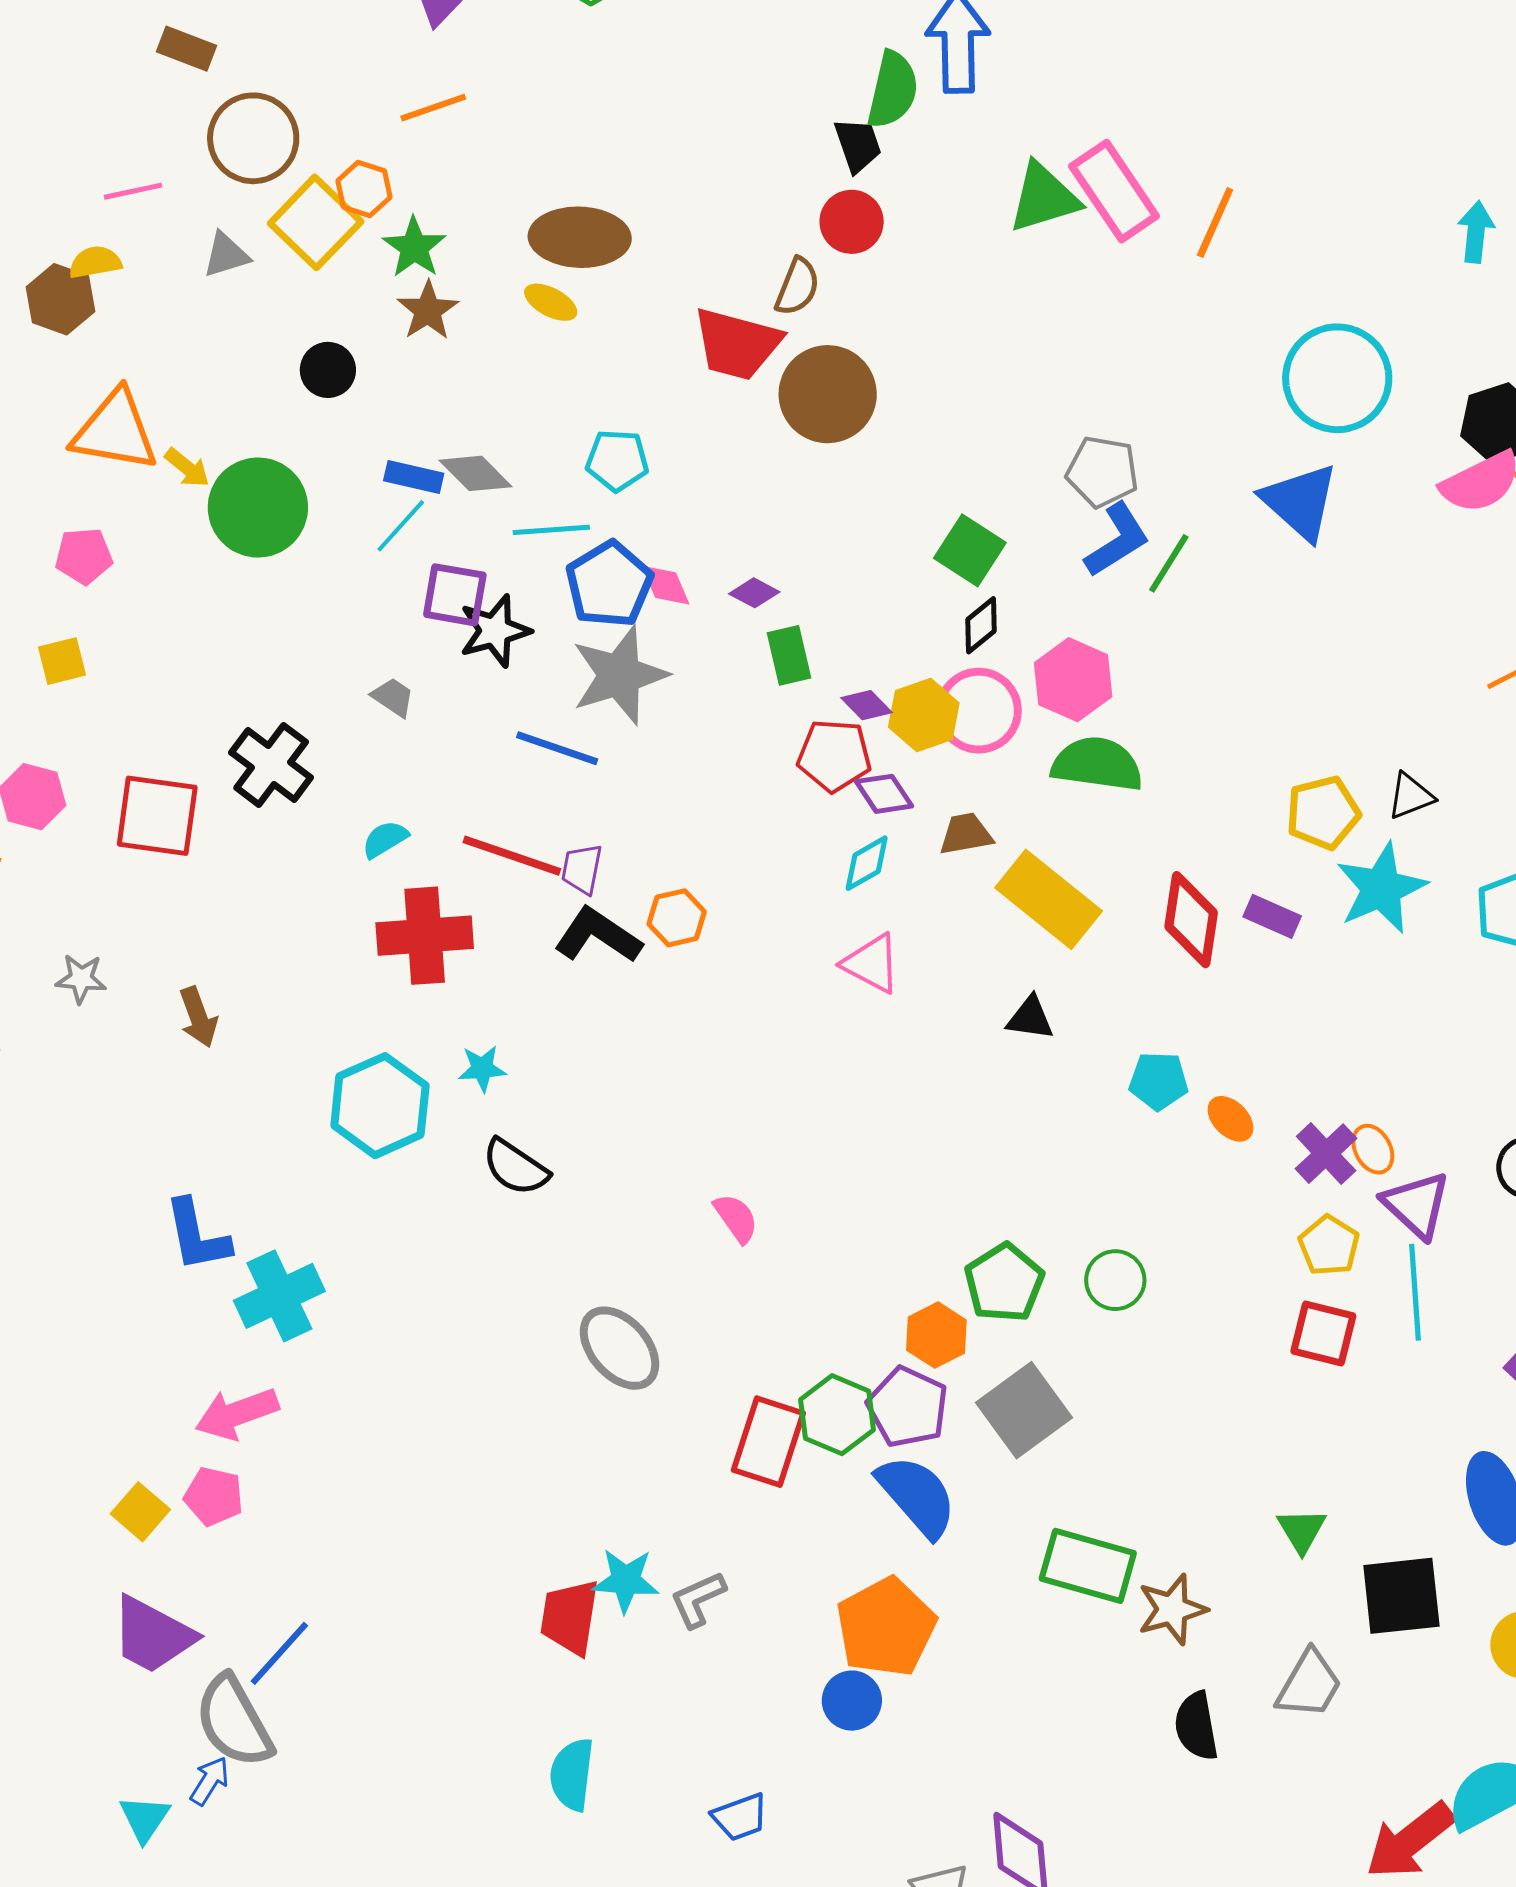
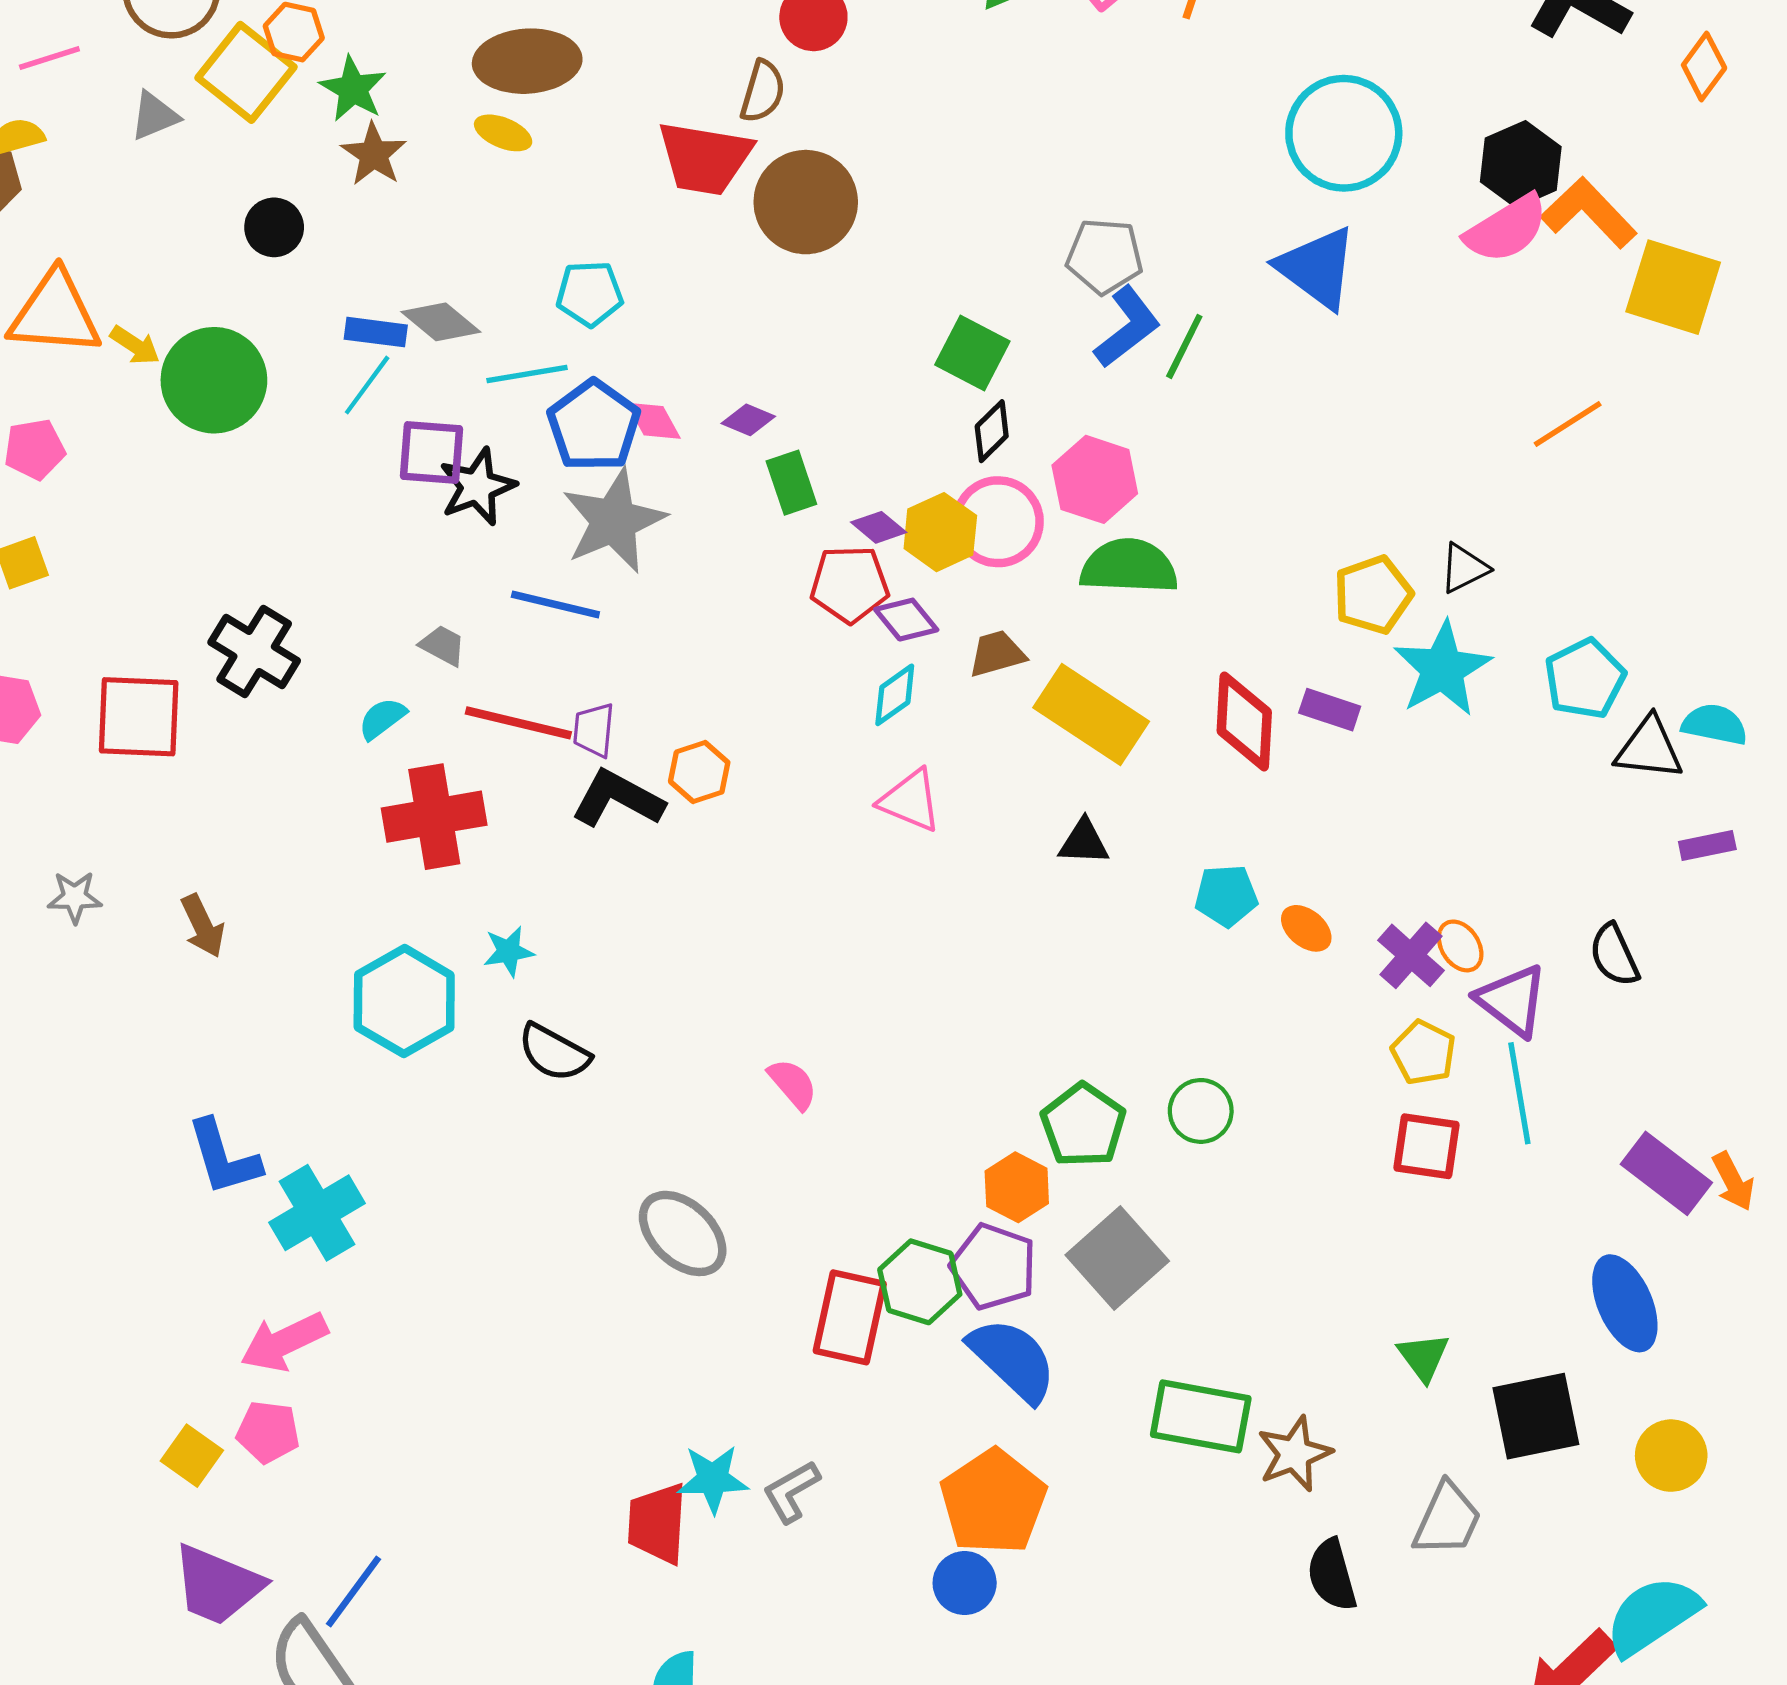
gray trapezoid: (393, 697) -> (443, 645), moved

